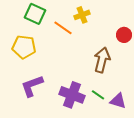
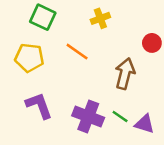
orange line: (63, 28) -> (77, 52), moved
purple L-shape: (32, 86) -> (39, 106), turned 90

